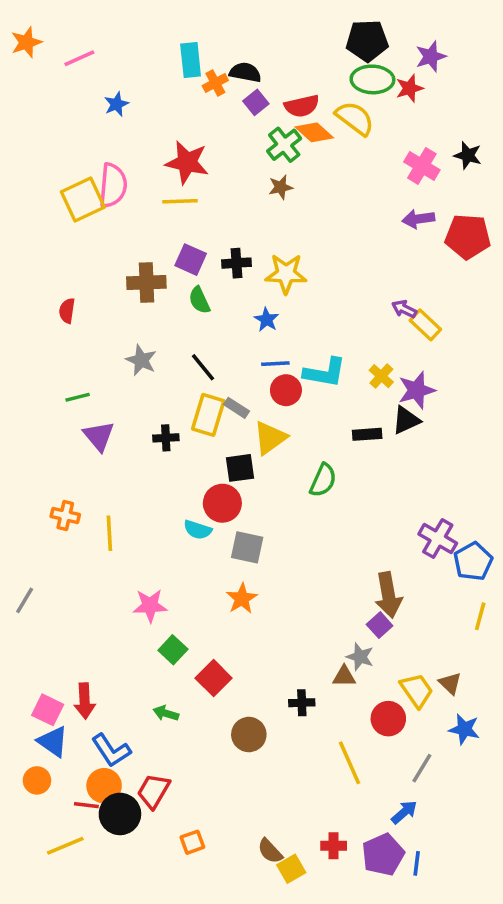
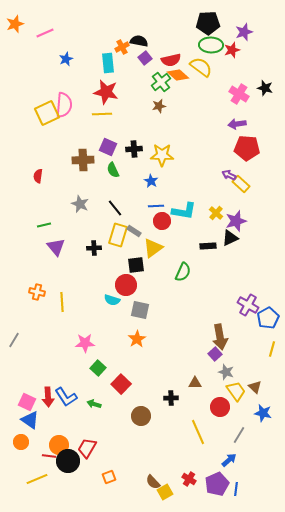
cyan rectangle: (191, 60) -> (108, 63), moved
red pentagon: (468, 237) -> (247, 148), moved
gray star: (360, 657) -> (226, 372), moved
blue L-shape: (111, 750) -> (66, 397), moved
red cross: (334, 846) -> (189, 479), turned 32

